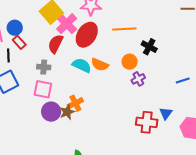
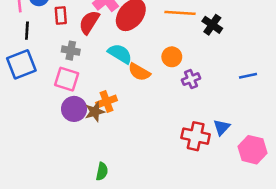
red rectangle: (19, 42) -> (61, 15), moved, turned 32
black cross: (149, 47) -> (212, 25), moved
orange circle: (130, 62) -> (172, 57), moved
orange semicircle: (100, 65) -> (139, 72), moved
blue line: (183, 81) -> (248, 76), moved

